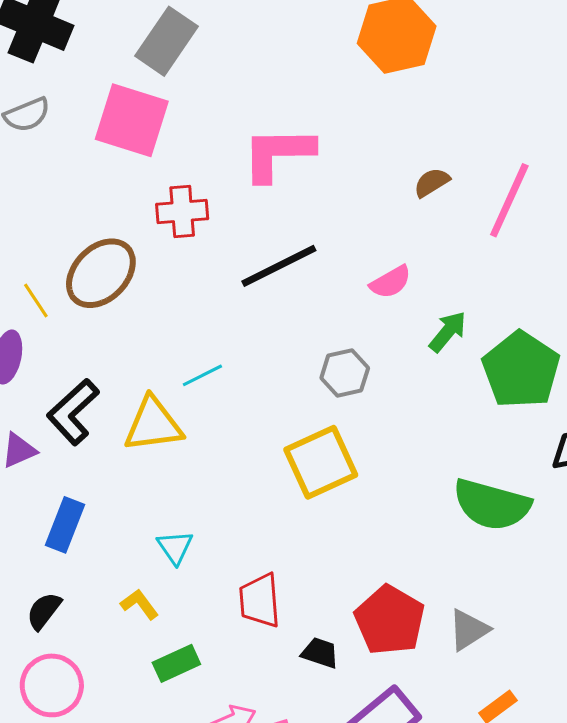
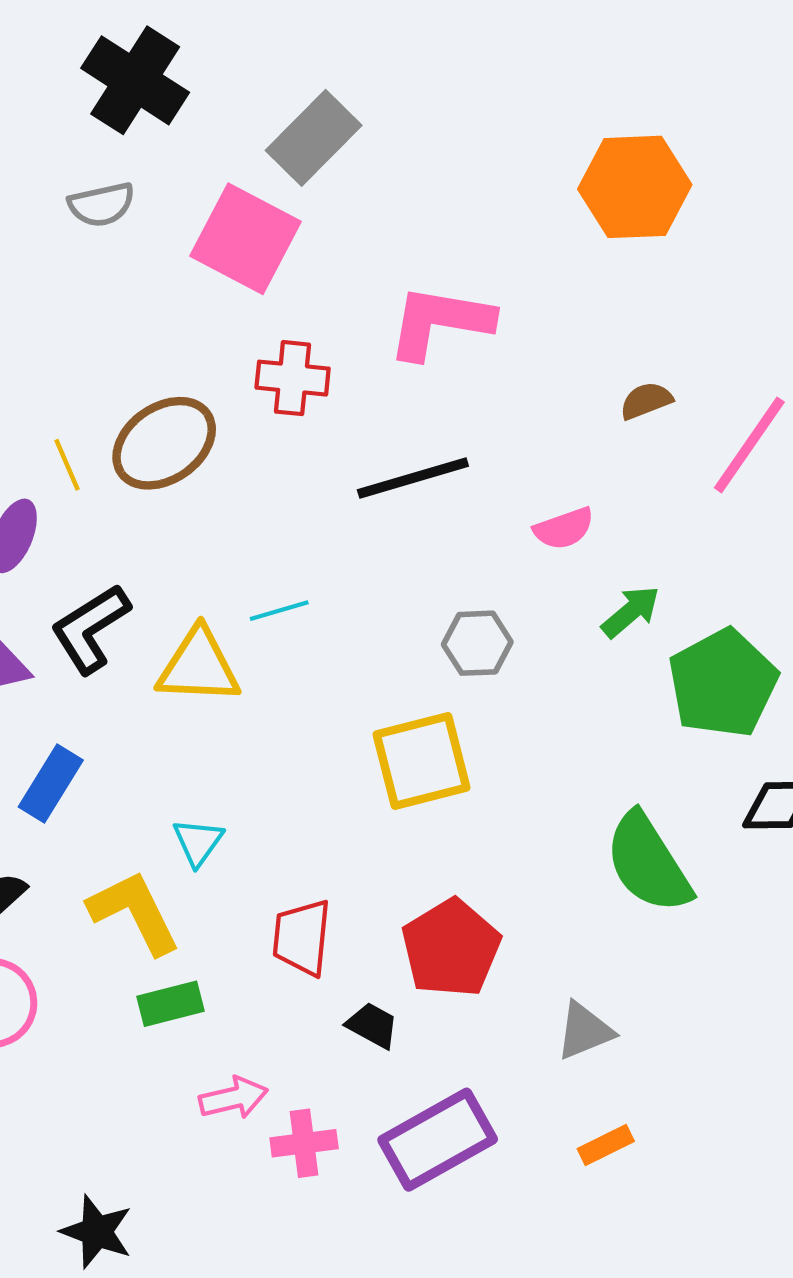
green semicircle: (492, 505) -> (648, 863), turned 32
yellow L-shape: (140, 604) -> (134, 912), size x1.8
red pentagon: (390, 620) -> (451, 948), moved

